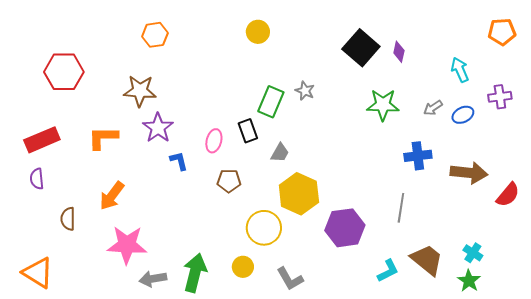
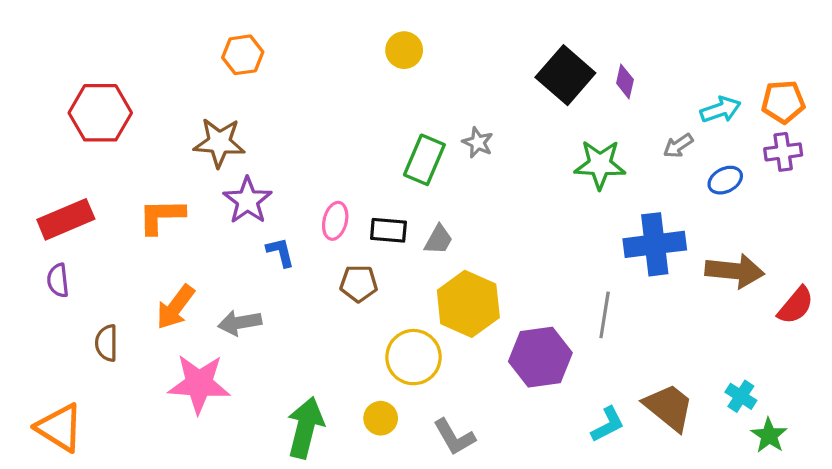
orange pentagon: (502, 32) -> (783, 102), moved
cyan arrow: (460, 70) -> (721, 110), turned 95
gray arrow: (433, 108) -> (678, 146), moved
black rectangle: (248, 131) -> (388, 230), moved, turned -65
blue cross: (418, 156) -> (655, 244), size x1.4
gray line: (401, 208) -> (605, 315), moved
gray arrow: (153, 279) -> (240, 323), moved
green star: (469, 281) -> (769, 435), moved

